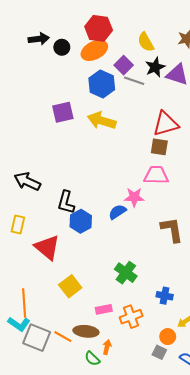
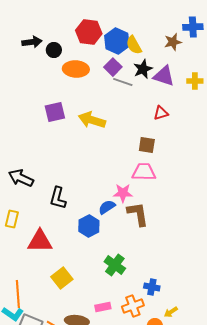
orange ellipse: (94, 50) -> (76, 69), moved, turned 30
blue hexagon: (102, 84) -> (117, 41), moved
red triangle: (166, 124) -> (161, 113), moved, size x0.6
blue hexagon: (81, 221) -> (89, 226), moved
brown L-shape: (172, 230) -> (138, 214), moved
red triangle: (47, 247) -> (40, 241), turned -40
pink rectangle: (104, 309) -> (103, 307), moved
orange cross: (131, 317) -> (133, 306), moved

